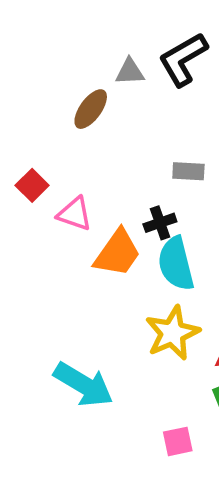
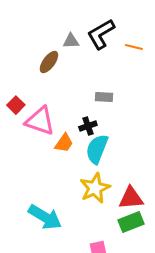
pink triangle: (75, 214) -> (40, 121), size x1.5
orange trapezoid: (117, 253) -> (64, 143), size x0.7
cyan semicircle: (176, 264) -> (97, 149), turned 36

